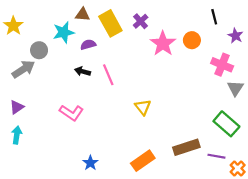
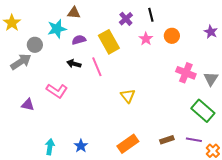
black line: (214, 17) -> (151, 15), moved
yellow rectangle: (110, 23) -> (109, 42), moved
pink star: (163, 44) -> (146, 39), size x0.6
pink cross: (222, 65) -> (186, 73), moved
purple triangle: (17, 107) -> (28, 105), moved, turned 48
pink L-shape: (71, 113) -> (57, 91), moved
cyan arrow: (17, 135) -> (50, 147), moved
brown rectangle: (186, 147) -> (167, 140), moved, size x0.6

